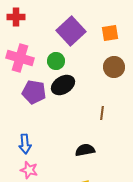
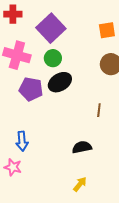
purple square: (71, 31) -> (51, 28), moved
pink star: (29, 170) -> (13, 167), moved

